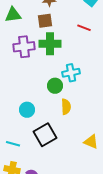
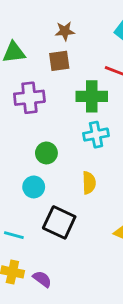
green cross: (50, 44) -> (92, 96), moved
green circle: (55, 86) -> (46, 153), moved
black square: (45, 135) -> (59, 222), turned -35

